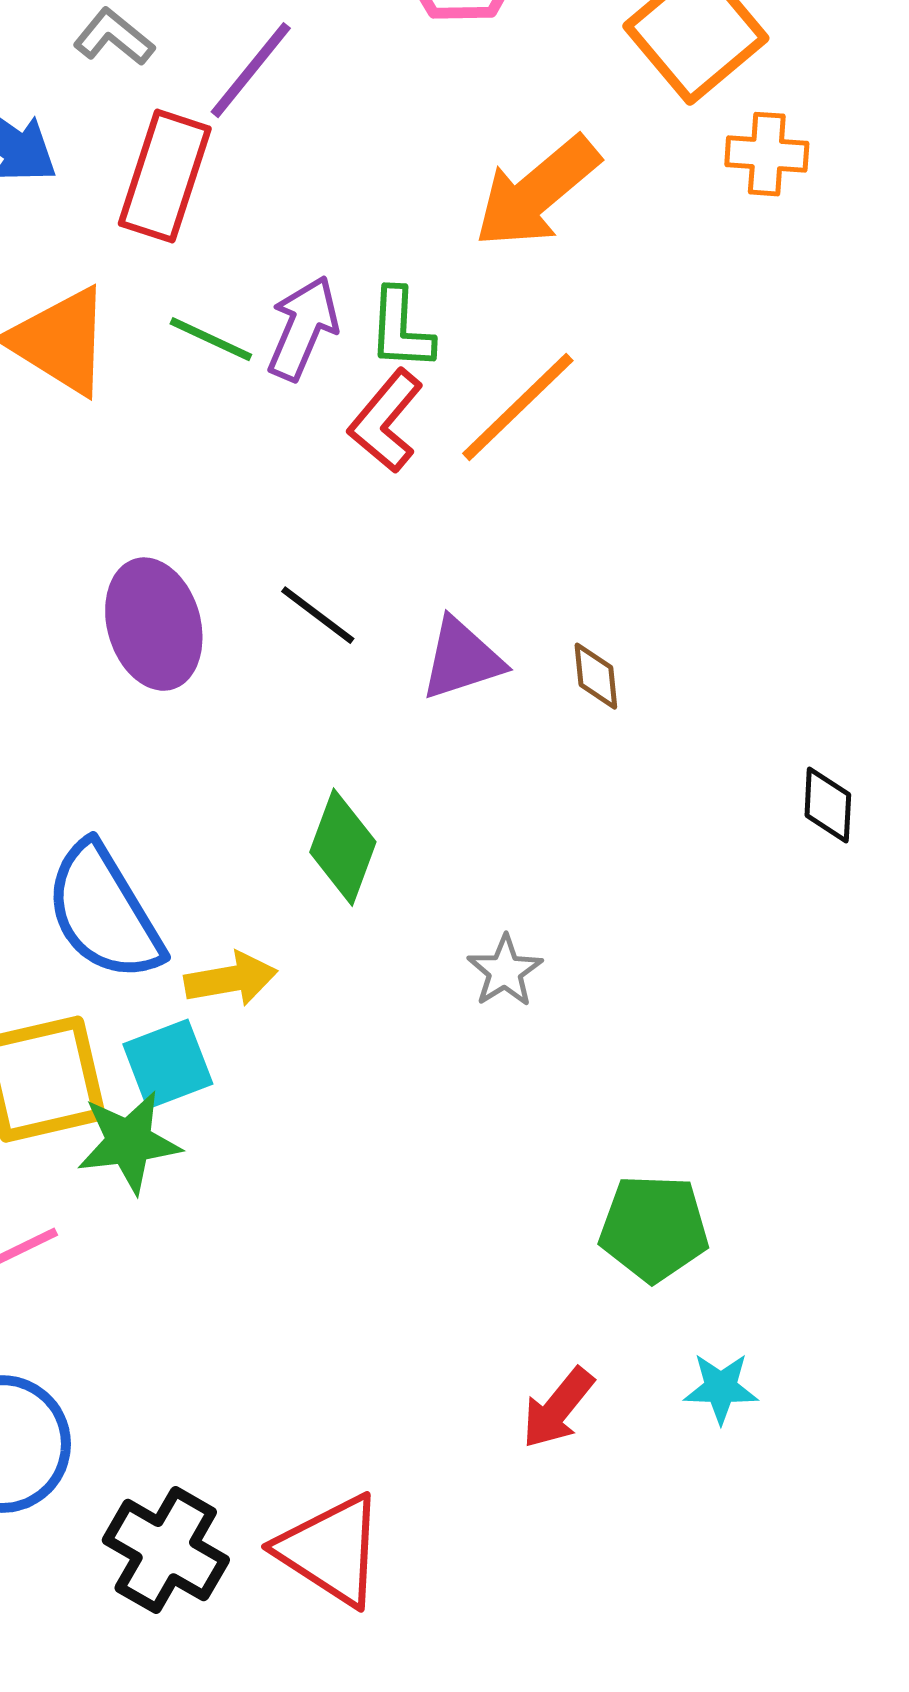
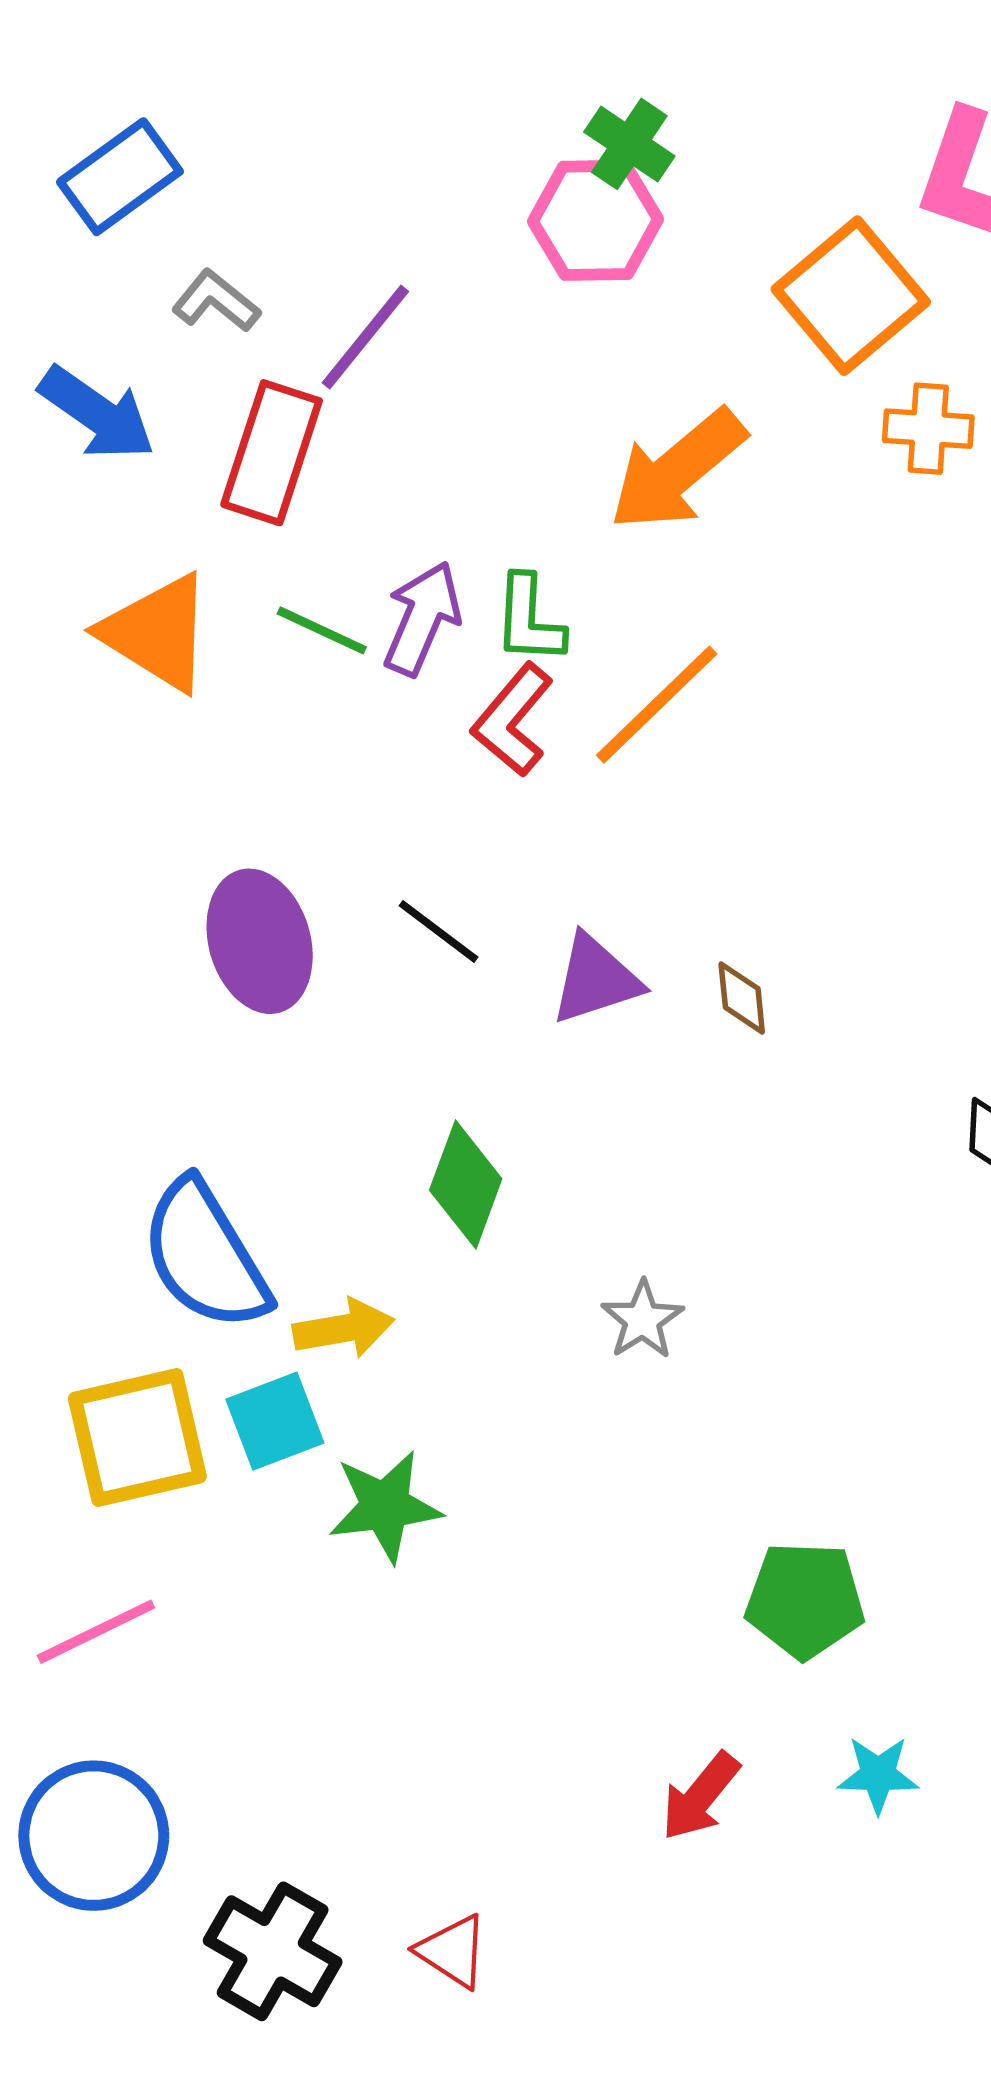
green star: (129, 1142) -> (385, 1506), moved
red triangle: (331, 1550) -> (453, 1951), size x0.6

